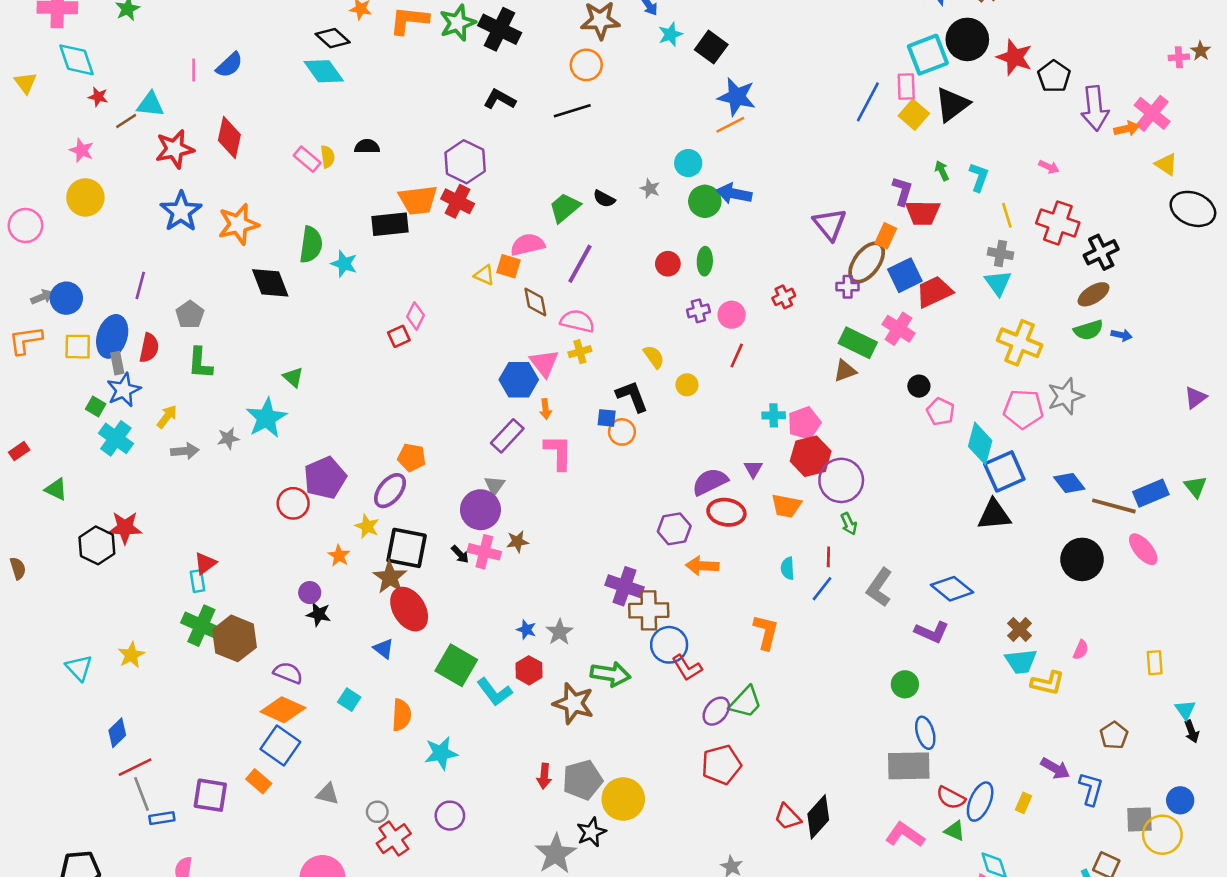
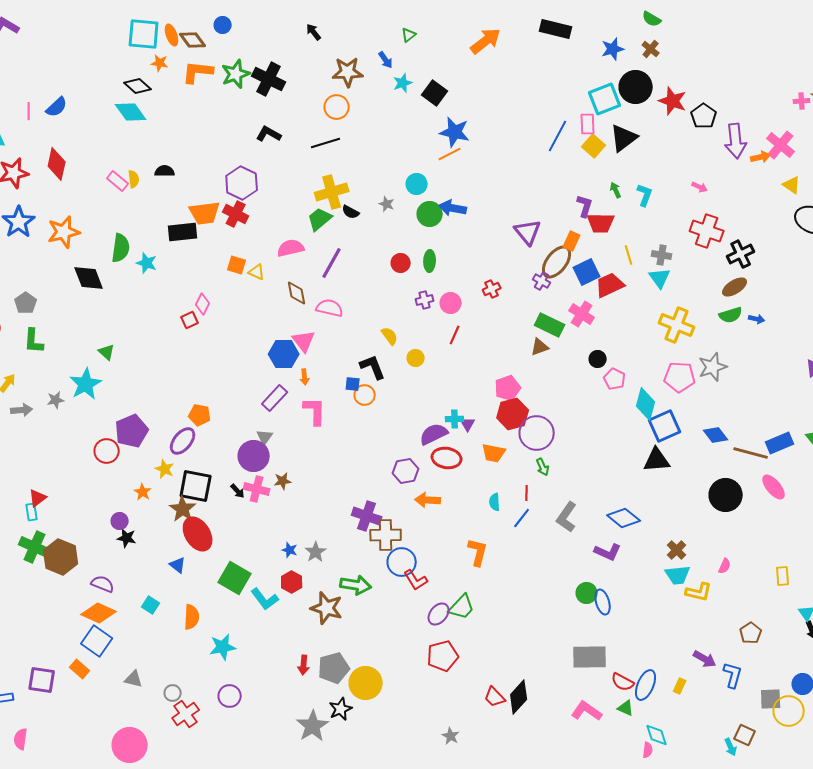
yellow line: (1007, 215) -> (629, 255), moved
orange square: (509, 266) -> (237, 265), moved
purple cross: (848, 287) -> (542, 281), turned 30
yellow cross: (580, 352) -> (332, 192), moved, size x1.8
cyan cross: (774, 415) -> (455, 419), moved
blue ellipse: (925, 733) -> (603, 602), moved

